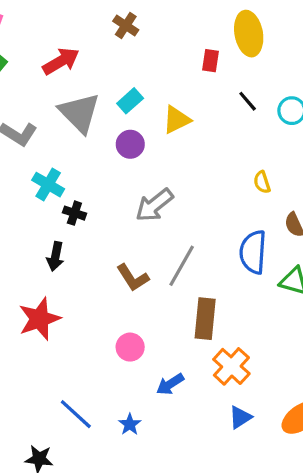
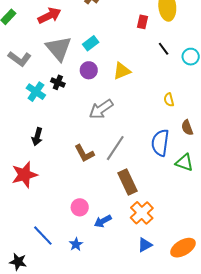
yellow triangle: (177, 120) -> (122, 71), moved
black cross: (74, 213) -> (58, 82), moved
brown rectangle: (205, 319) -> (128, 182), turned -35
pink circle: (130, 347) -> (80, 207), moved

